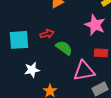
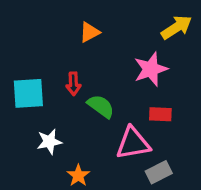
pink star: (95, 25) -> (151, 69), turned 30
red arrow: (47, 34) -> (73, 84), turned 104

